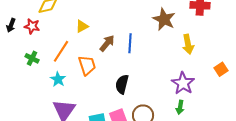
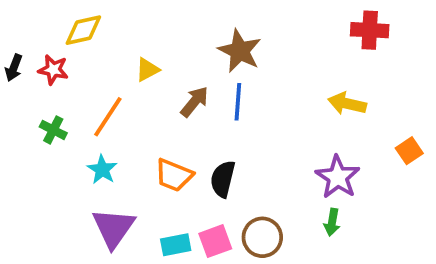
brown star: (164, 19) -> (240, 51), moved
yellow arrow: (188, 44) -> (347, 104), turned 114
orange trapezoid: (87, 65) -> (174, 175), moved, turned 130

